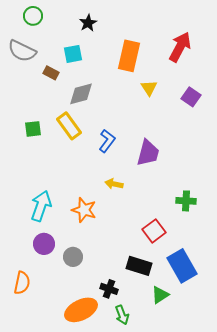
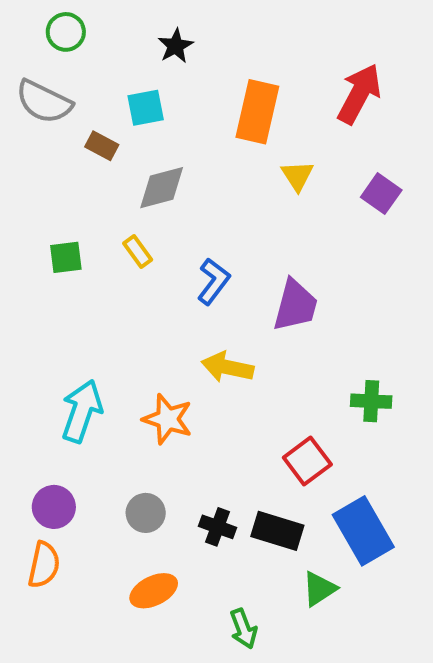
yellow rectangle: (69, 126) -> (138, 251), size x0.6
yellow arrow: (114, 184) -> (227, 367), size x1.4
purple circle: (44, 244) -> (54, 507), moved
black cross: (109, 289) -> (217, 527), moved
orange ellipse: (81, 310) -> (154, 591), moved, size x0.7

